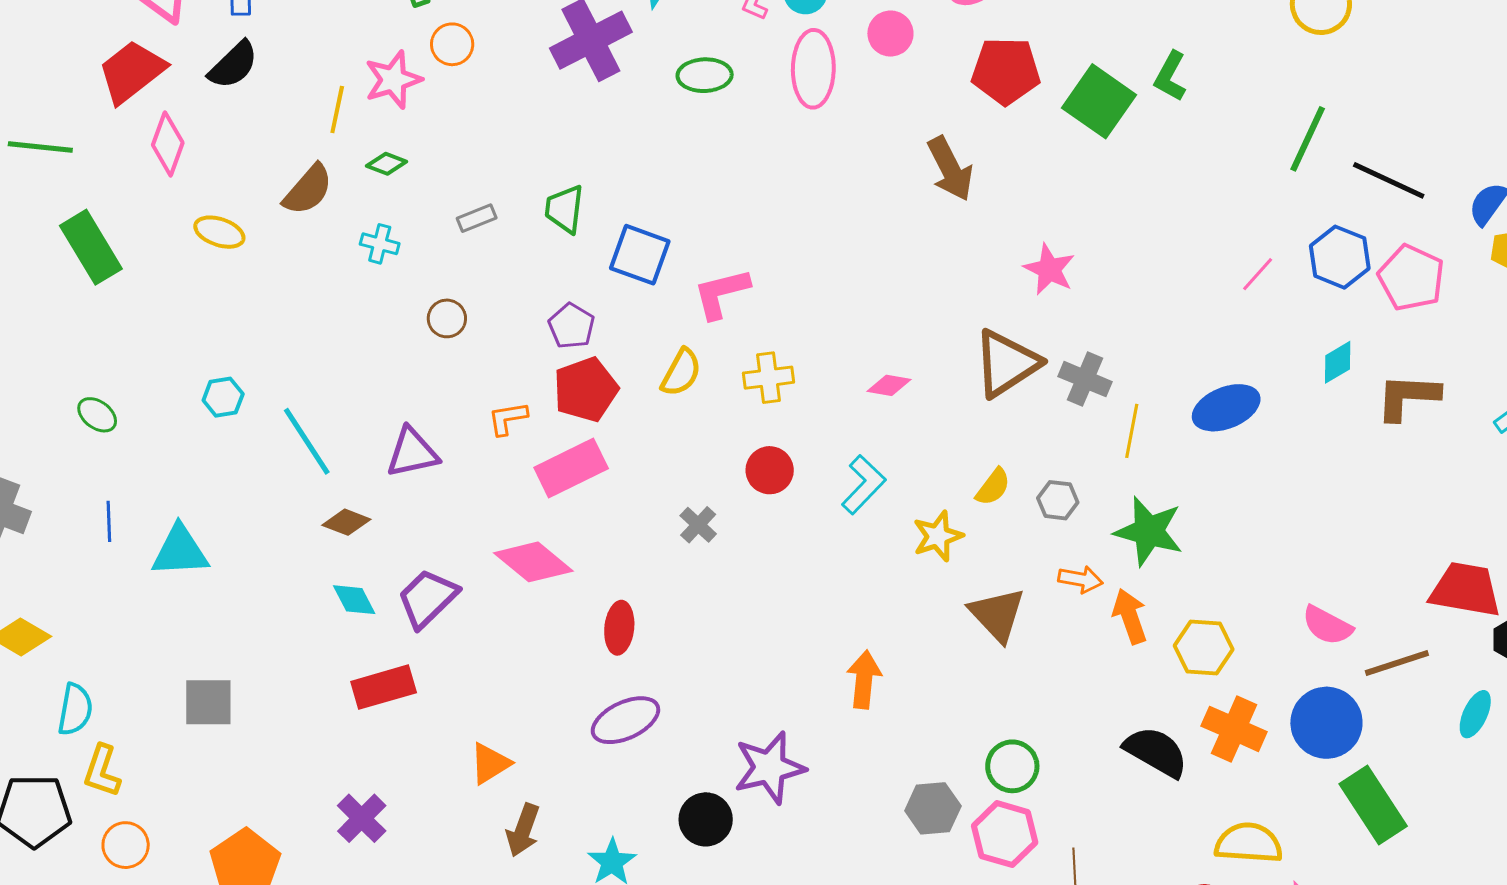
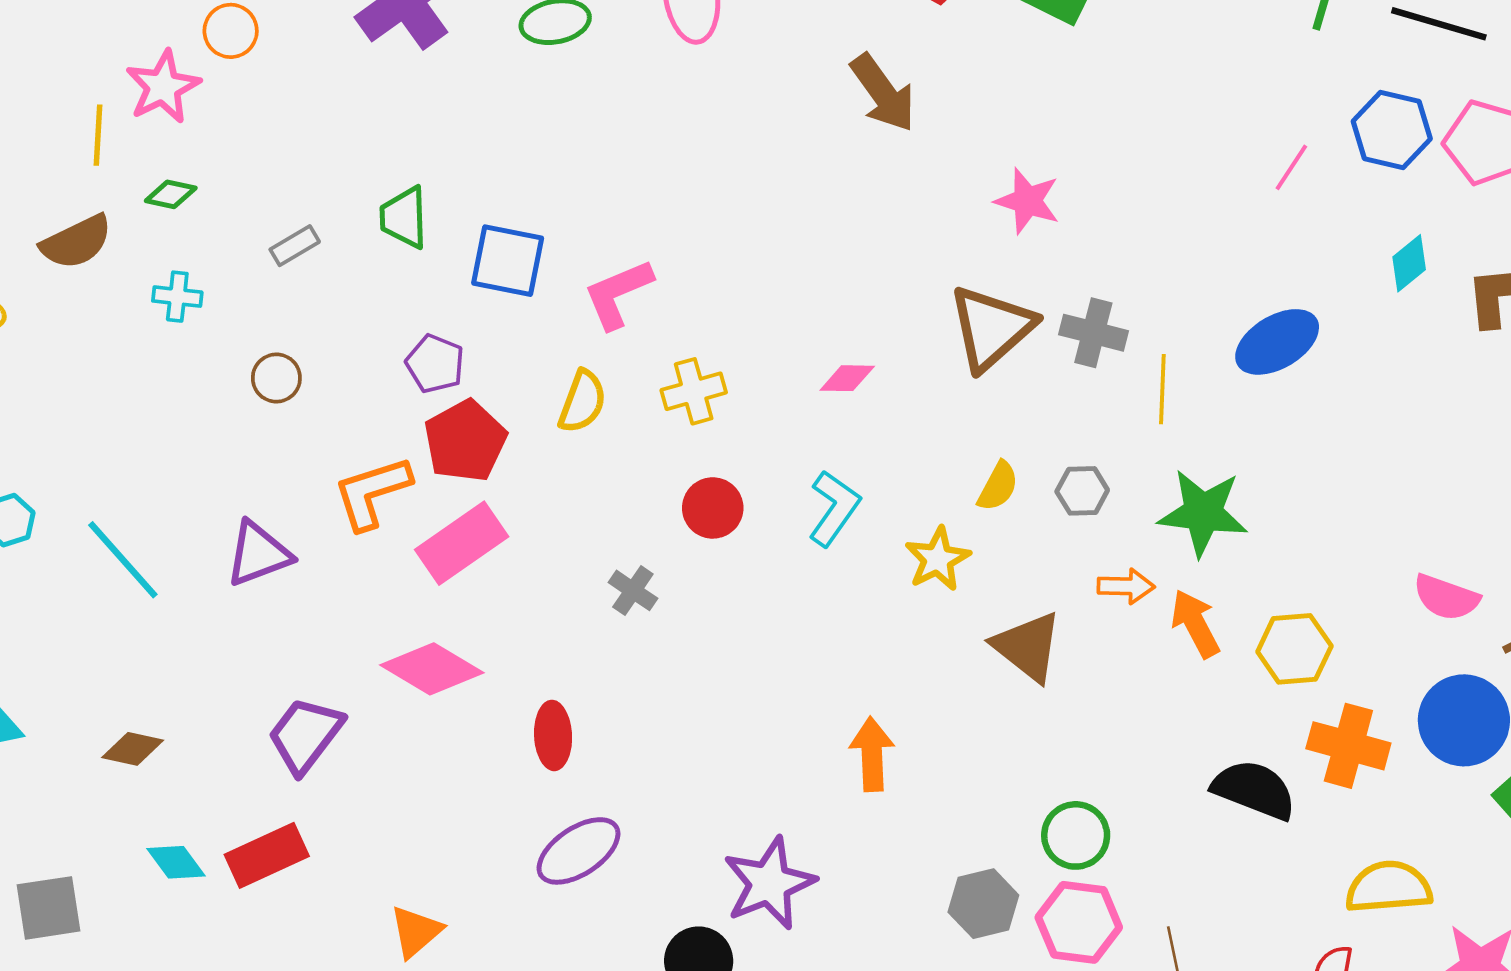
brown semicircle: (308, 190) -> (76, 242), turned 32
orange L-shape: (508, 418) -> (372, 493), size x1.6
brown diamond: (346, 522) -> (133, 749), moved
cyan diamond: (354, 600) -> (176, 862), moved

